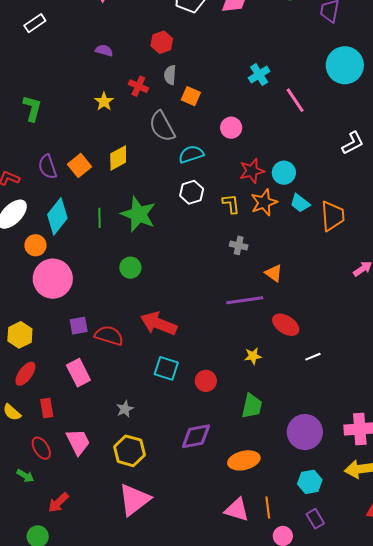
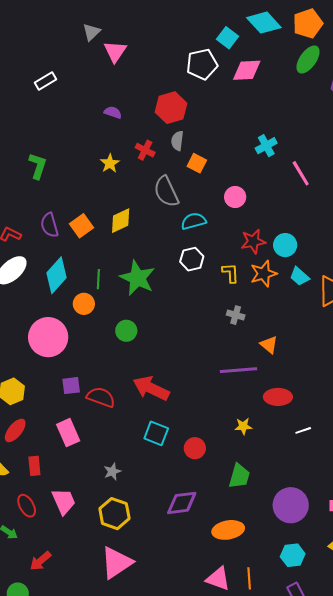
red hexagon: (162, 42) -> (171, 108), size x1.4
orange circle: (35, 245) -> (84, 304), moved
red ellipse: (286, 325) -> (278, 397), turned -36

